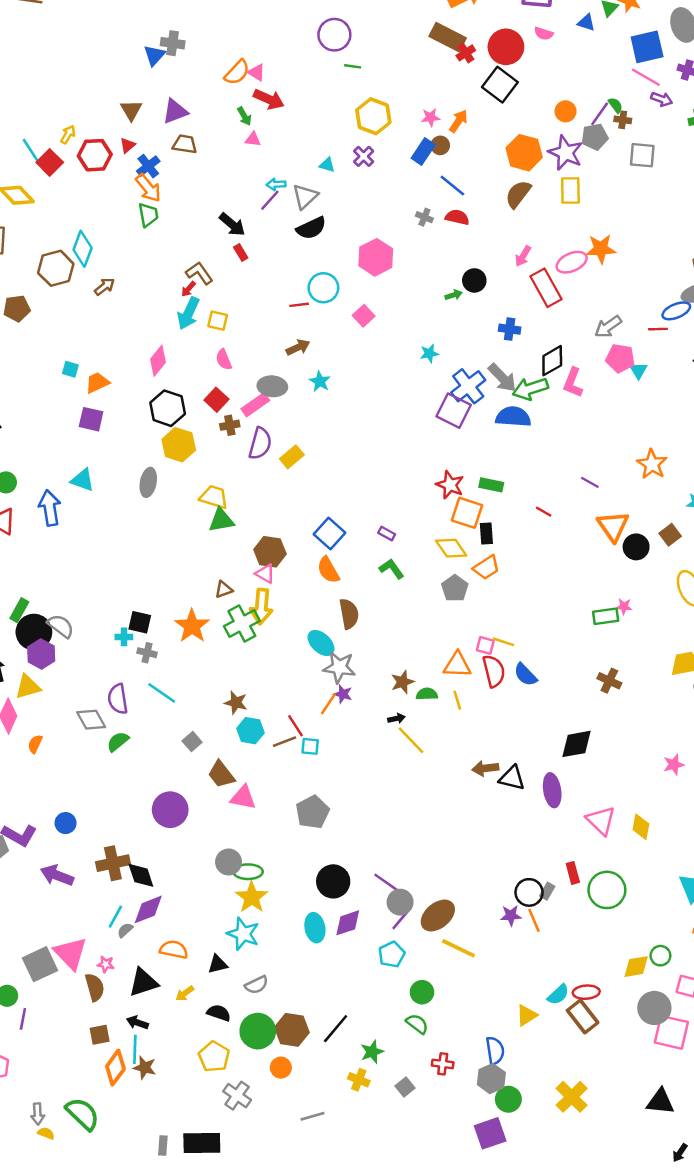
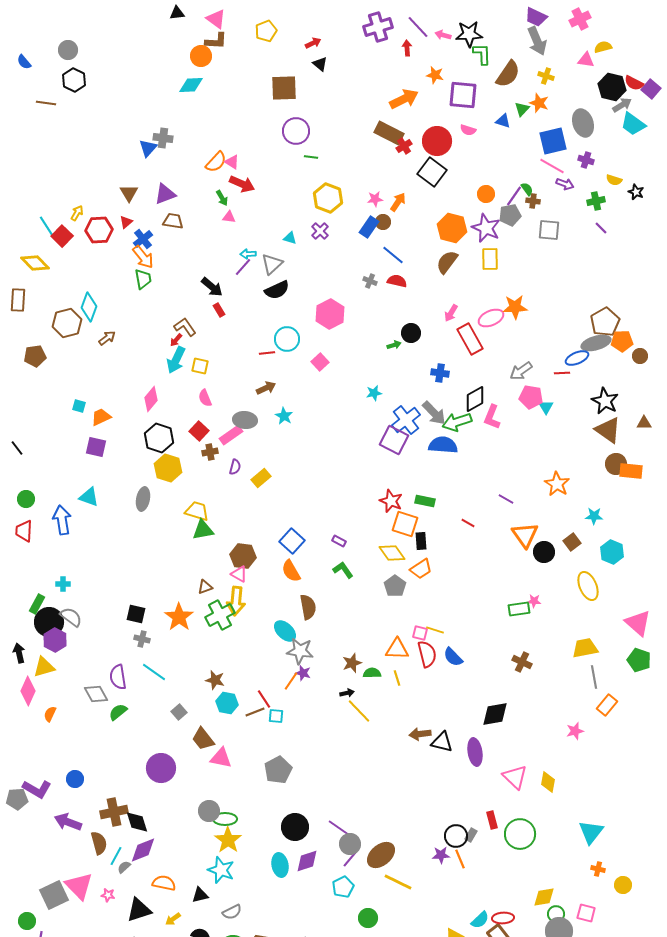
purple semicircle: (260, 443) -> (235, 467), size x0.6
cyan cross: (124, 637) -> (63, 584), moved
green circle: (660, 956) -> (556, 914), moved
brown semicircle: (95, 987) -> (99, 843), moved

